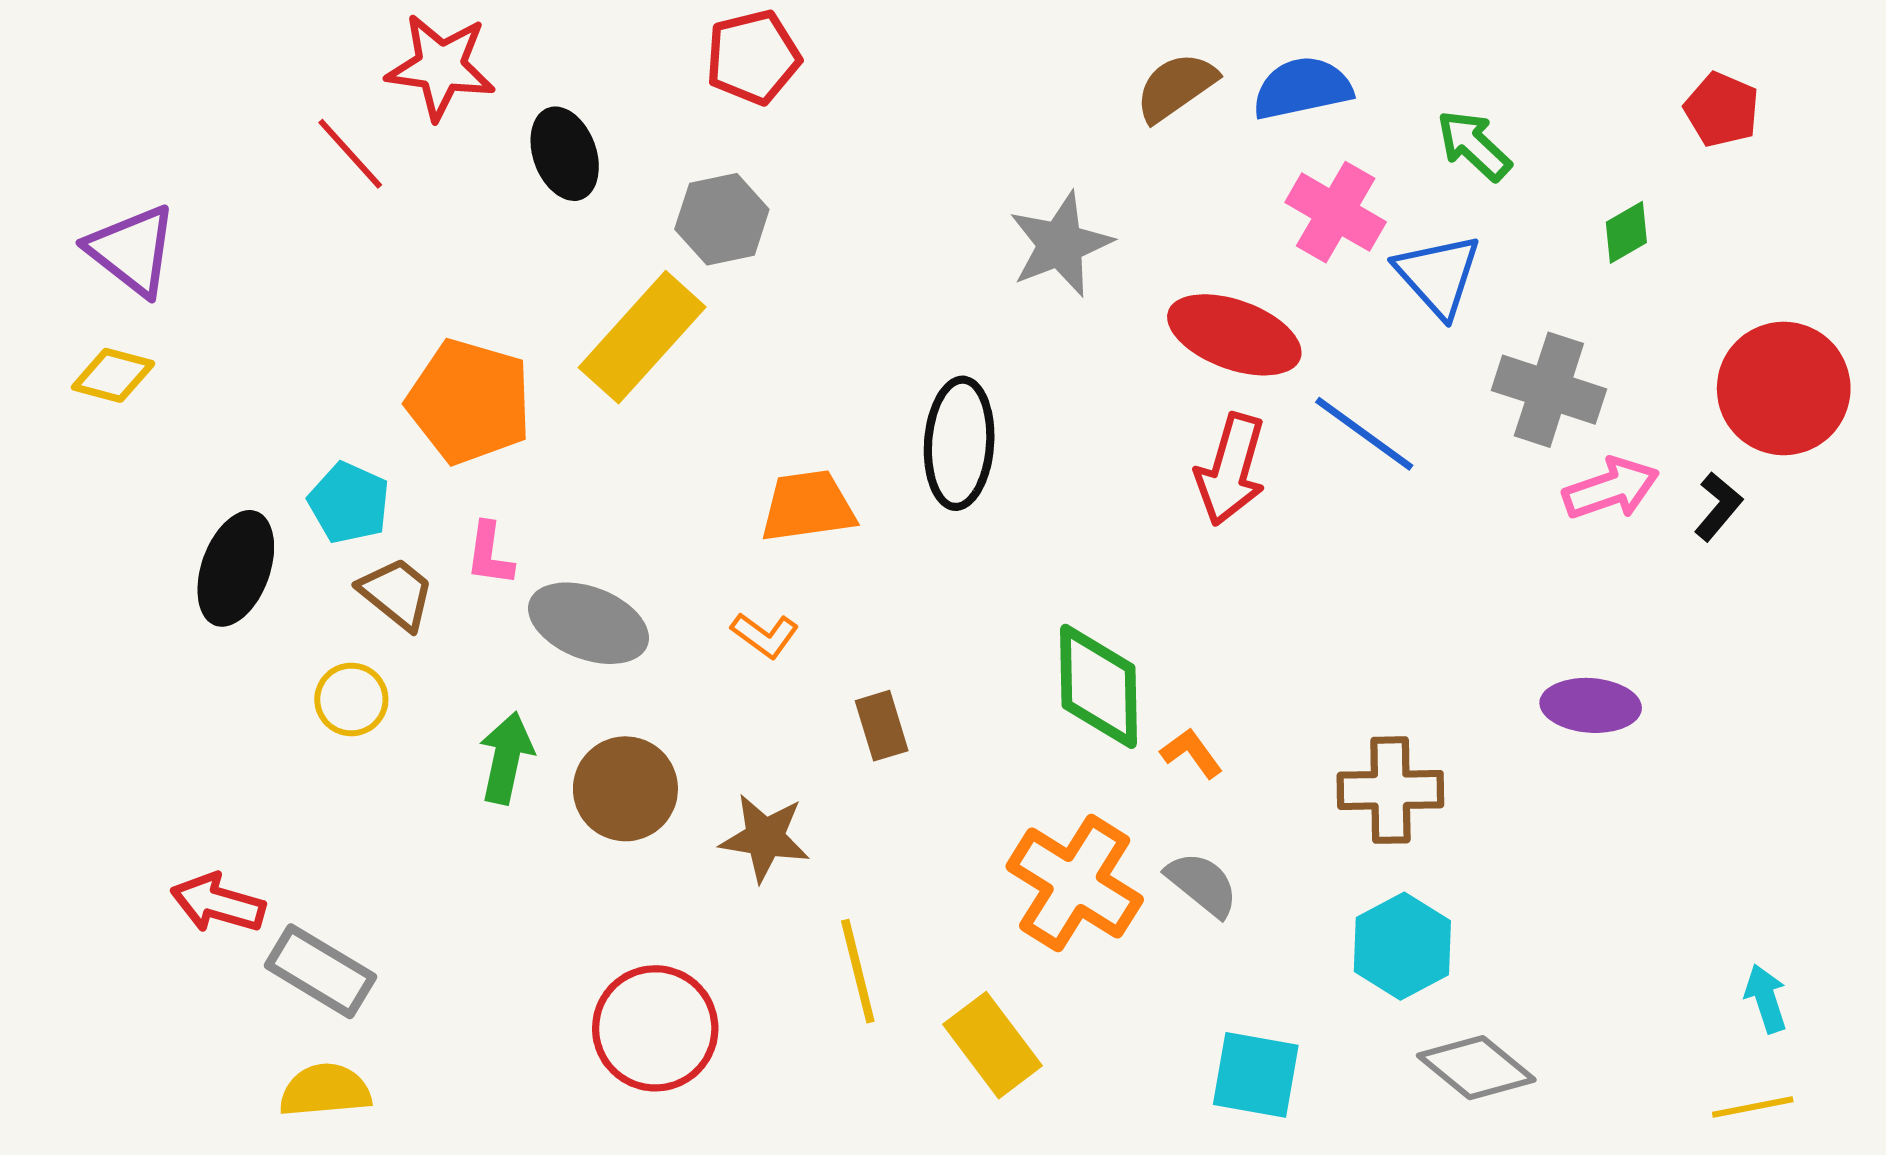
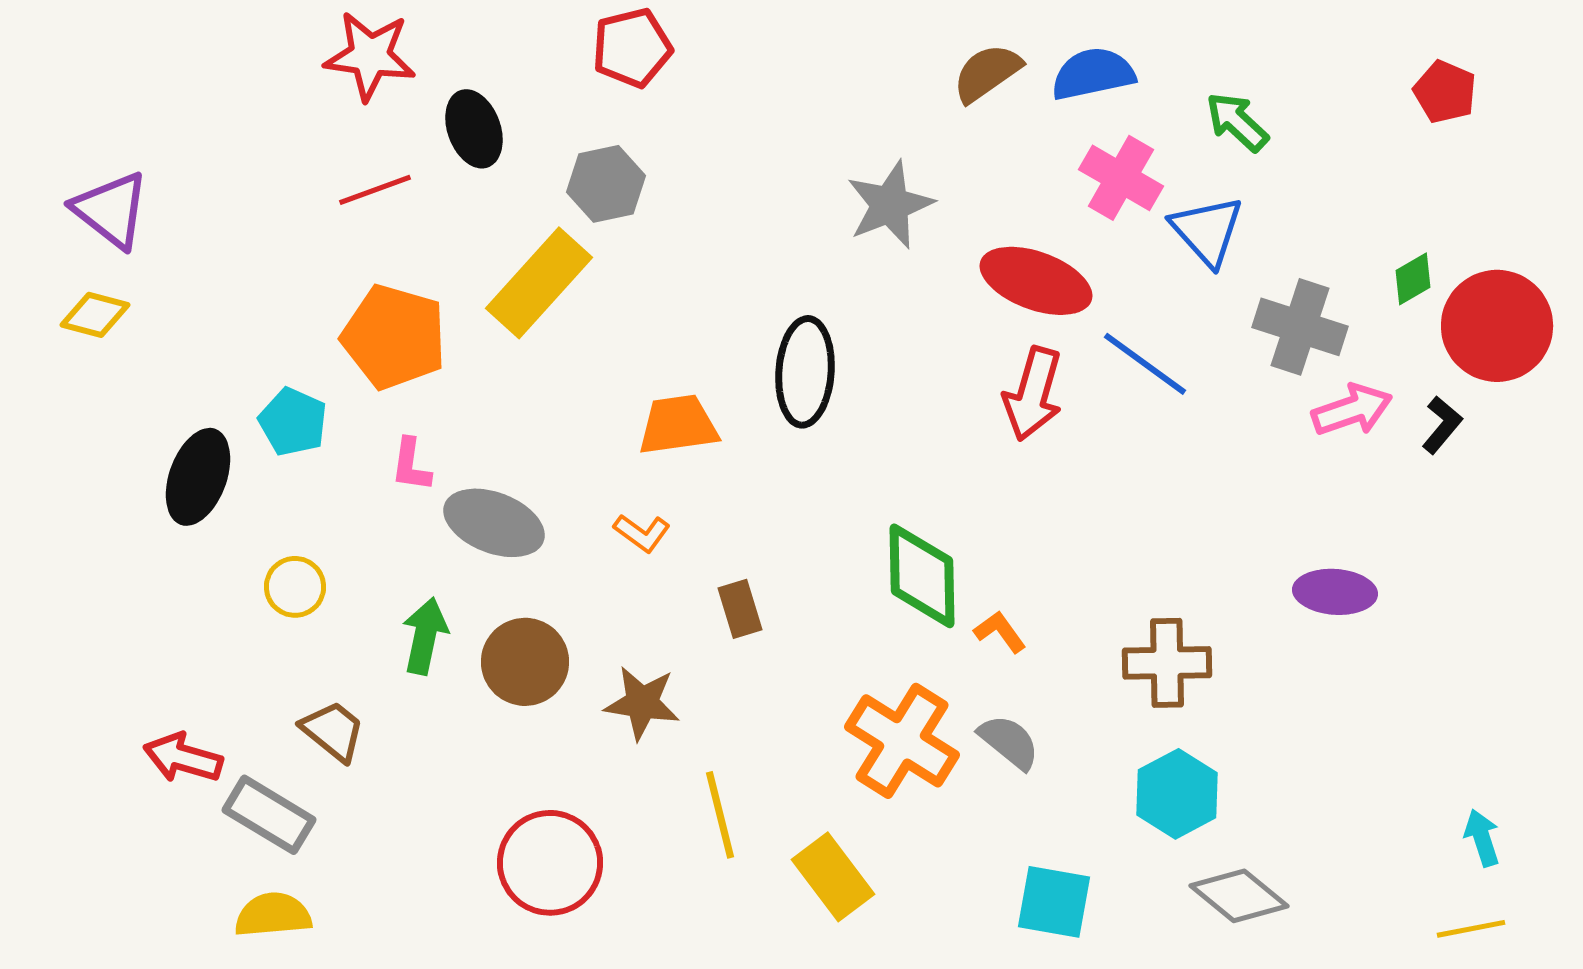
red line: (350, 154) -> (375, 190), moved, turned -68
green diamond: (1626, 232) -> (1413, 279), moved
brown trapezoid: (397, 593) -> (333, 731), moved

